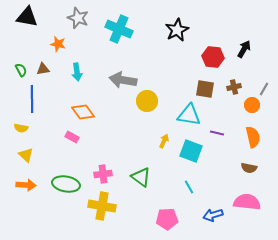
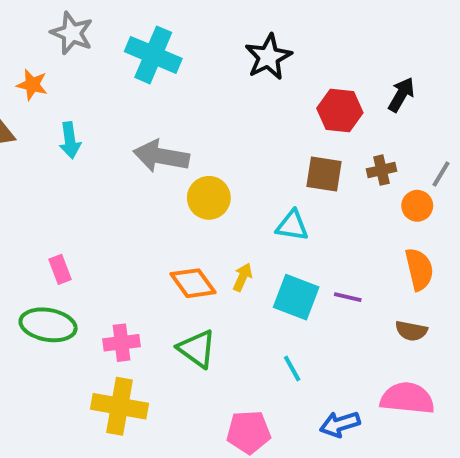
orange diamond: (83, 112) -> (193, 283), moved
cyan triangle: (189, 115) -> (292, 226), size x0.7
purple line: (217, 133) -> (348, 297), moved
pink rectangle: (72, 137) -> (60, 269), turned 40
green ellipse: (66, 184) -> (48, 325), moved

